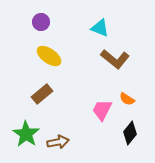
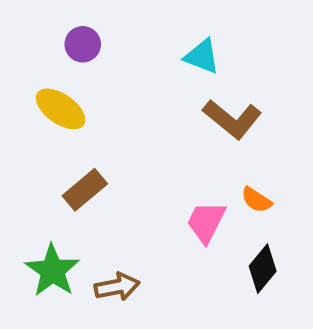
yellow ellipse: (49, 56) -> (61, 109), moved

